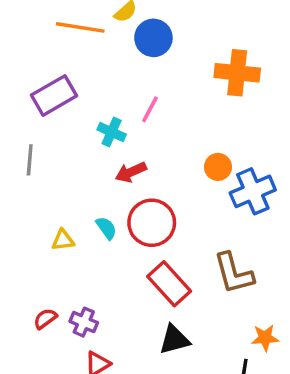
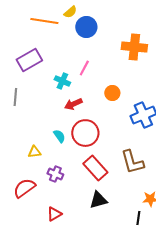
orange circle: (218, 167) -> (112, 93), moved
yellow triangle: (63, 240) -> (34, 152), moved
red semicircle: (45, 319) -> (24, 188), size x1.6
purple cross: (84, 322) -> (55, 174), moved

